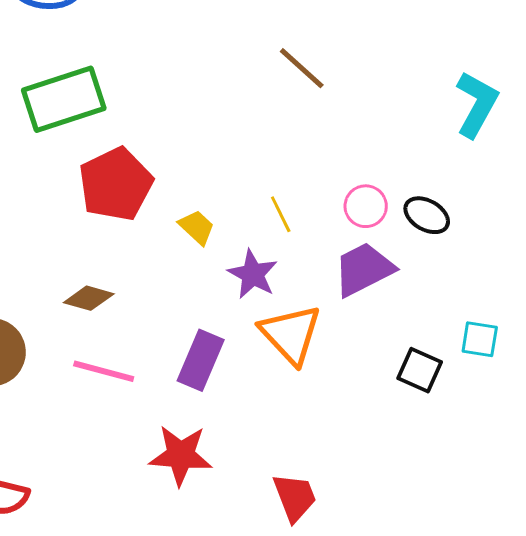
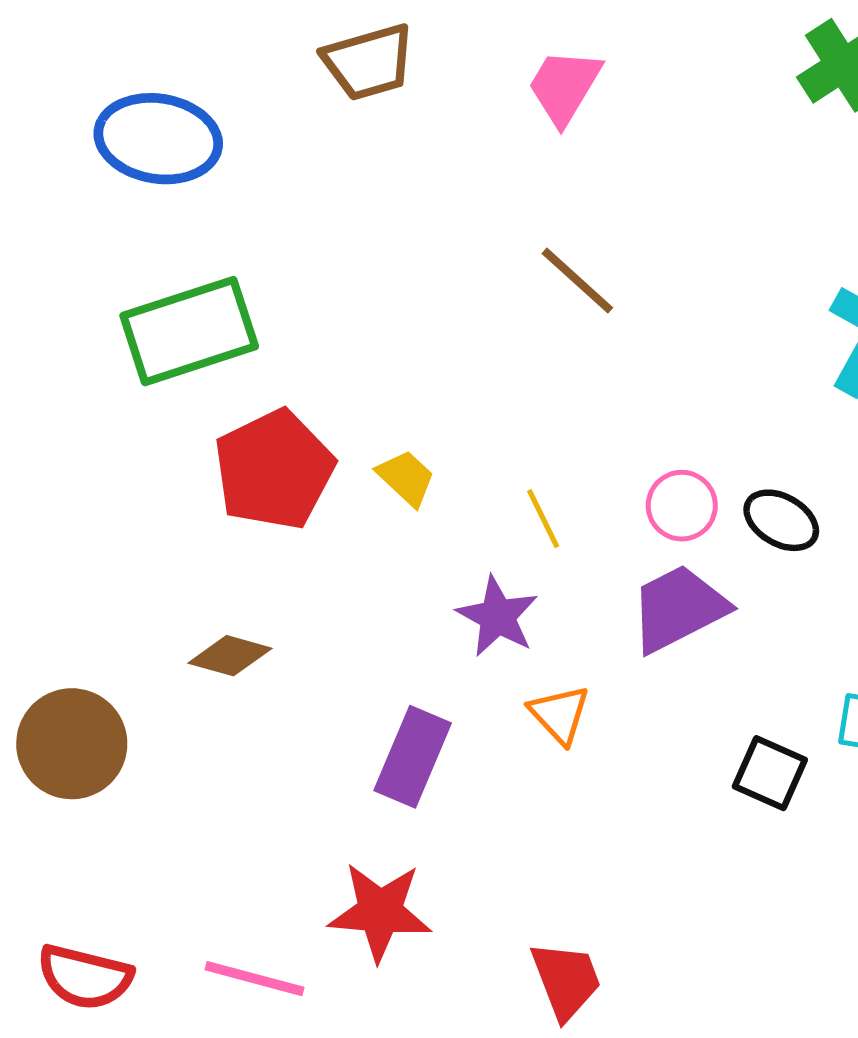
yellow trapezoid: (197, 227) -> (406, 478), moved
orange triangle: (291, 334) -> (559, 714), size x0.6
pink line: (104, 371) -> (254, 979), moved

